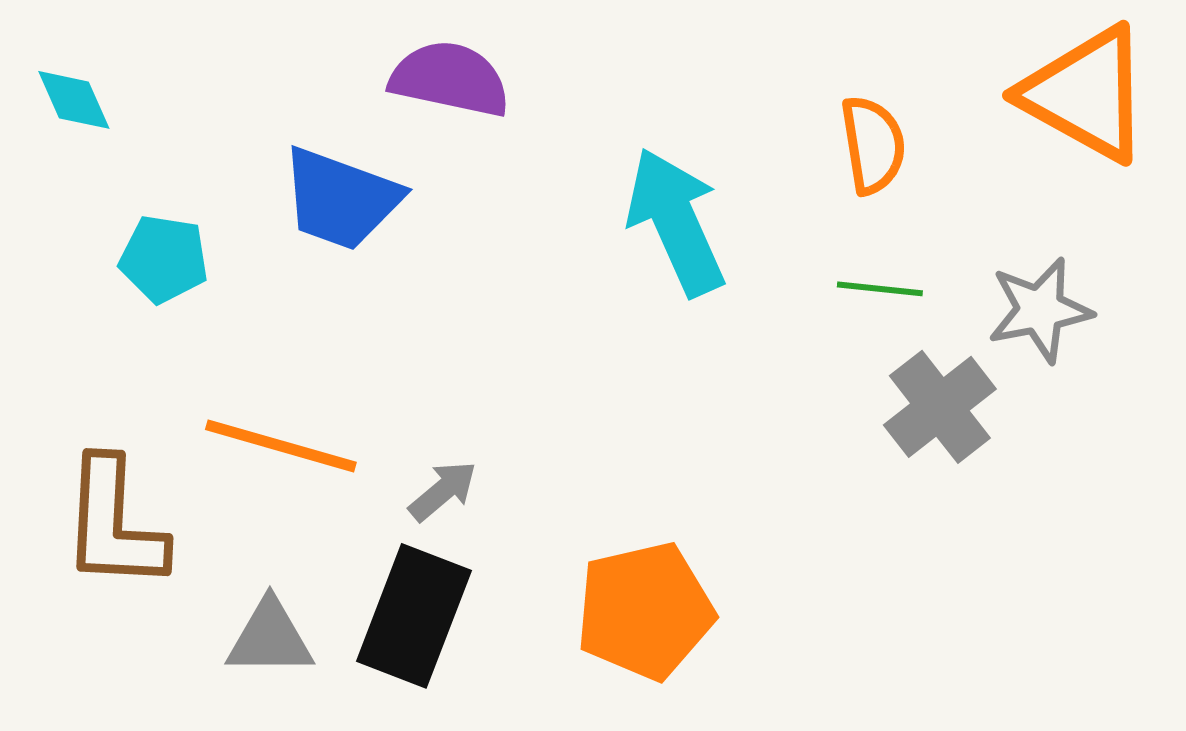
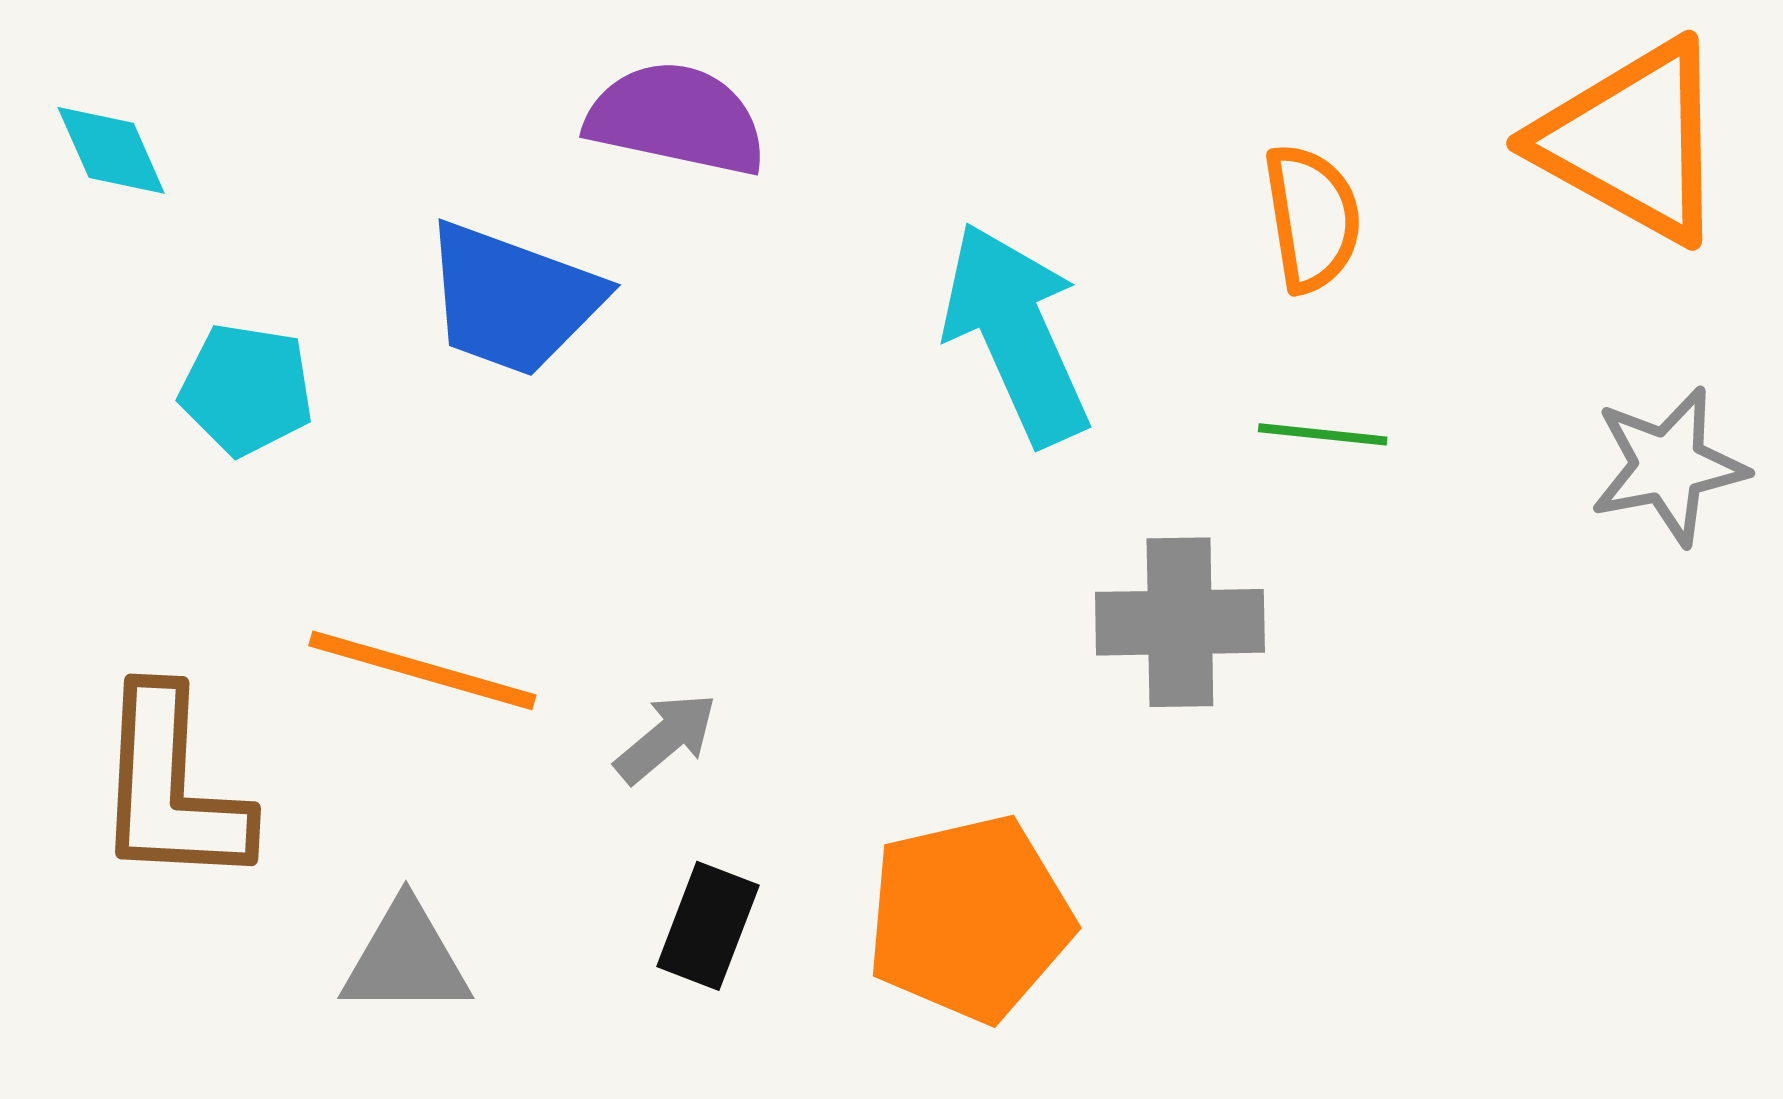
gray star: (1040, 310) -> (1668, 466), moved
gray cross: (940, 407) -> (1180, 622), moved, turned 37
black rectangle: (414, 616) -> (708, 926), moved, size x0.6

